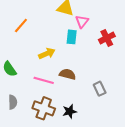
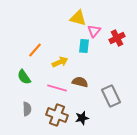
orange line: (21, 26) -> (35, 50), moved
red cross: (107, 38) -> (117, 38), moved
gray rectangle: (100, 89) -> (111, 96), size x1.5

